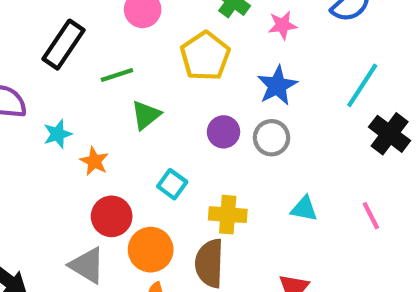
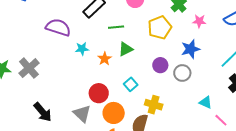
orange star: (94, 161) -> (105, 59), moved
cyan triangle: (304, 209) -> (206, 102), moved
pink line: (371, 216) -> (221, 120), turned -32

